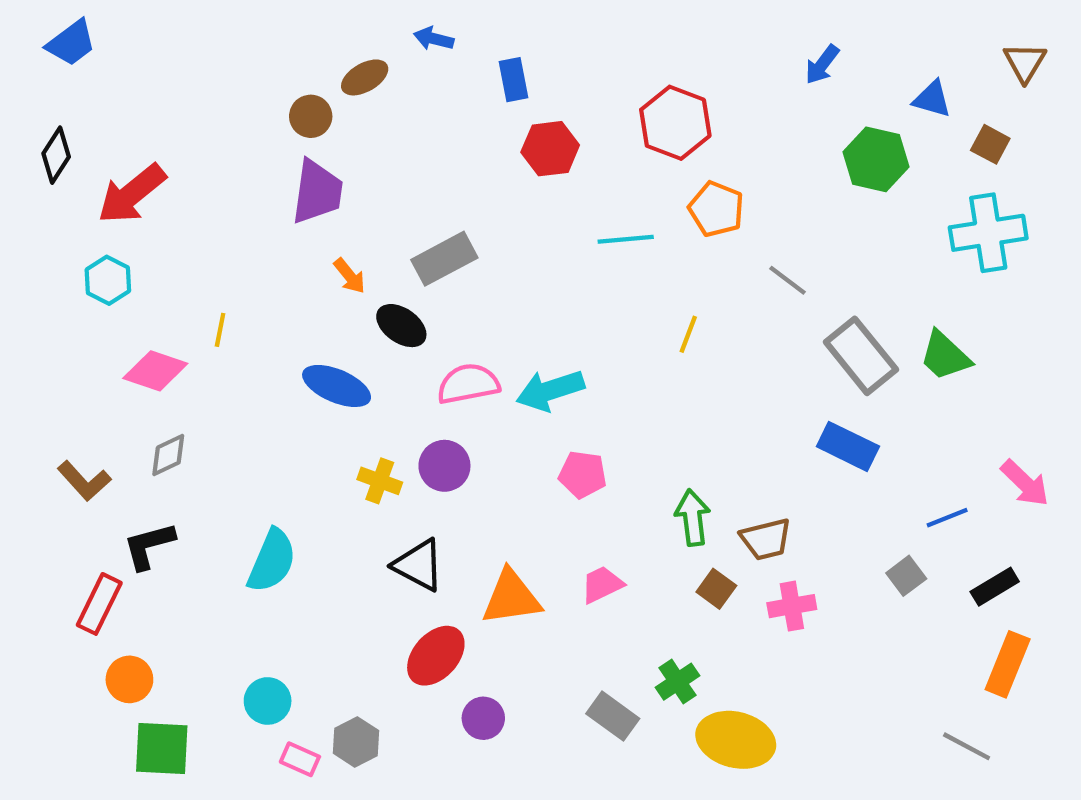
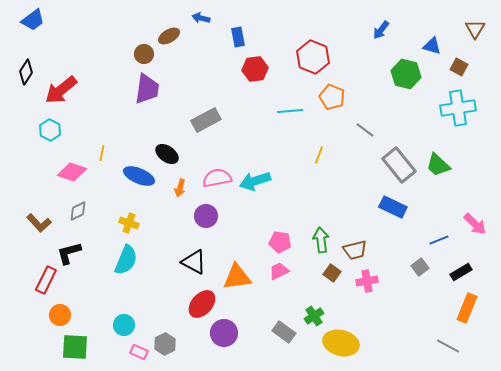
orange arrow: (350, 276) -> (180, 188), moved, turned 54
black ellipse: (401, 326) -> (167, 154), moved
blue ellipse: (337, 386) -> (139, 176), moved
pink pentagon: (583, 474) -> (280, 242), moved
yellow cross: (380, 481) -> (129, 223), moved
purple circle: (483, 718) -> (224, 333), size x1.4

